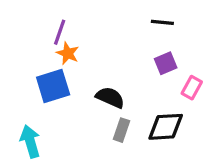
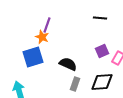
purple line: (60, 32) -> (47, 25), moved
purple square: (166, 63) -> (102, 51), moved

